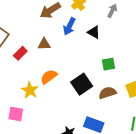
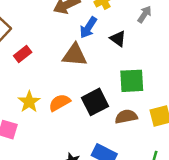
brown triangle: (44, 44) -> (75, 55), moved, size x1.5
green square: (109, 64) -> (132, 81), size x1.5
orange semicircle: (49, 77) -> (60, 103), moved

